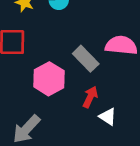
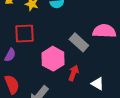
red arrow: (90, 97) -> (74, 73), moved

